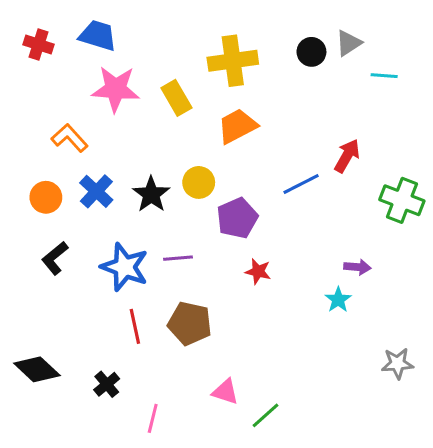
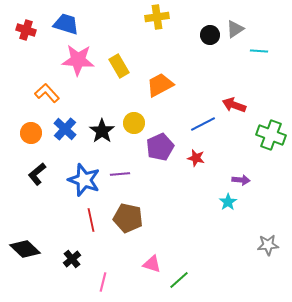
yellow cross: (233, 61) -> (157, 17), moved, size x0.7
red arrow: (347, 156) -> (234, 105), turned -100
red star: (258, 271) -> (196, 158), moved

